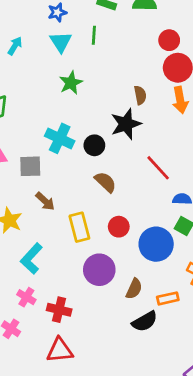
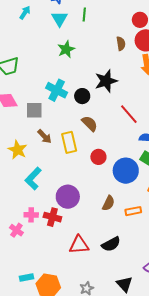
cyan arrow: (15, 46) -> (25, 13), moved
brown semicircle: (140, 95) -> (121, 44), moved
yellow rectangle: (79, 227) -> (69, 142), moved
purple circle: (99, 270) -> (68, 197), moved
pink cross: (26, 297) -> (31, 215), moved, turned -32
black semicircle: (145, 322) -> (111, 244), moved
red triangle: (60, 350) -> (79, 245), moved

